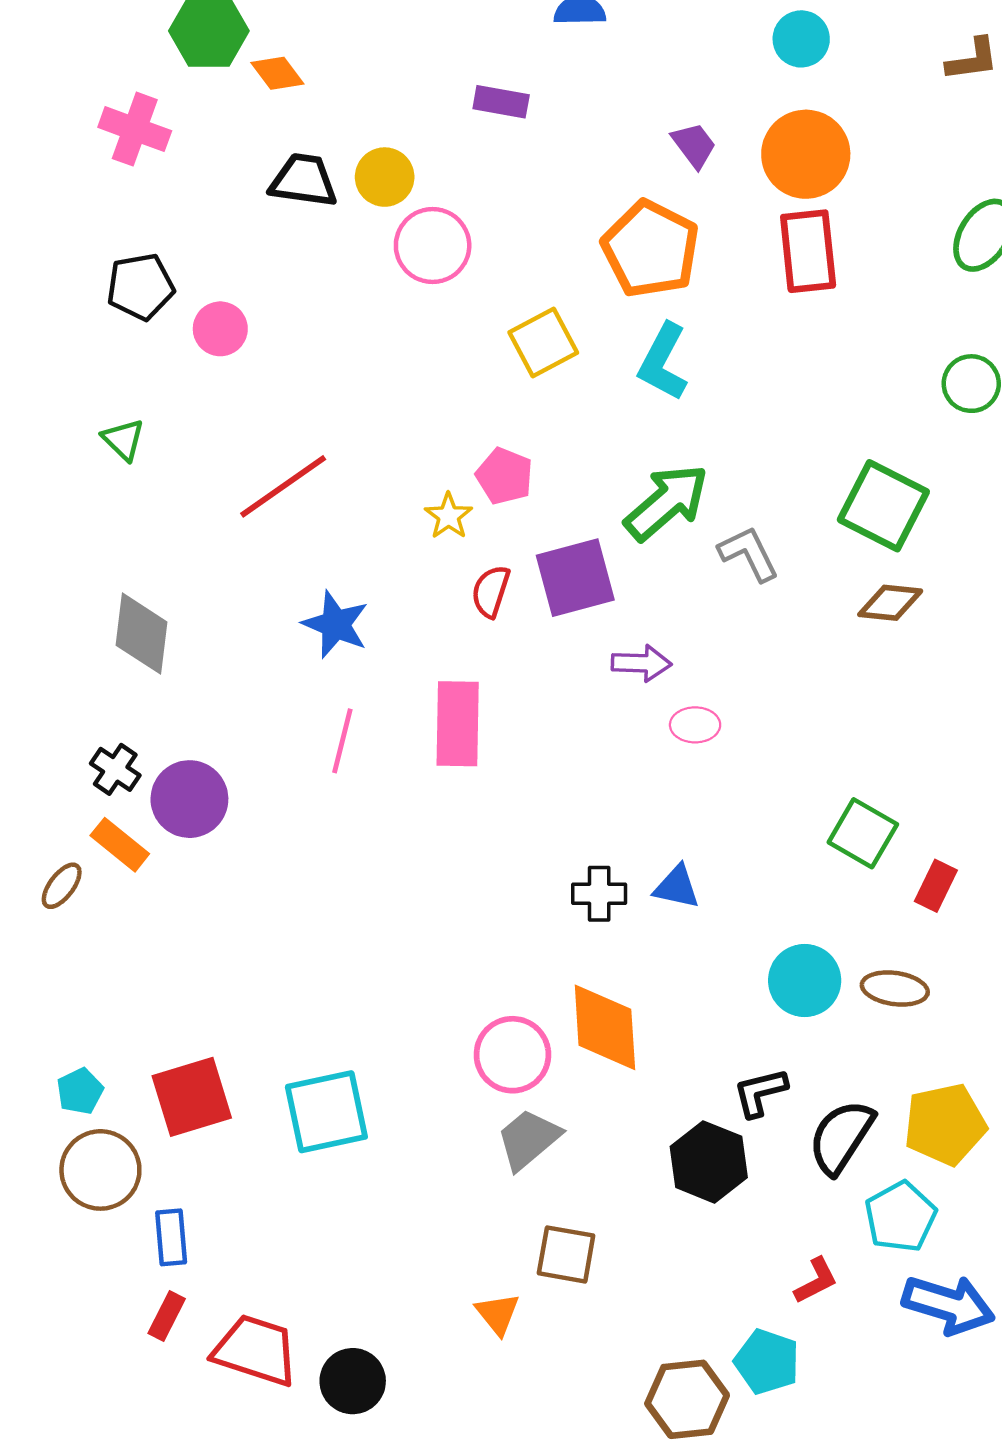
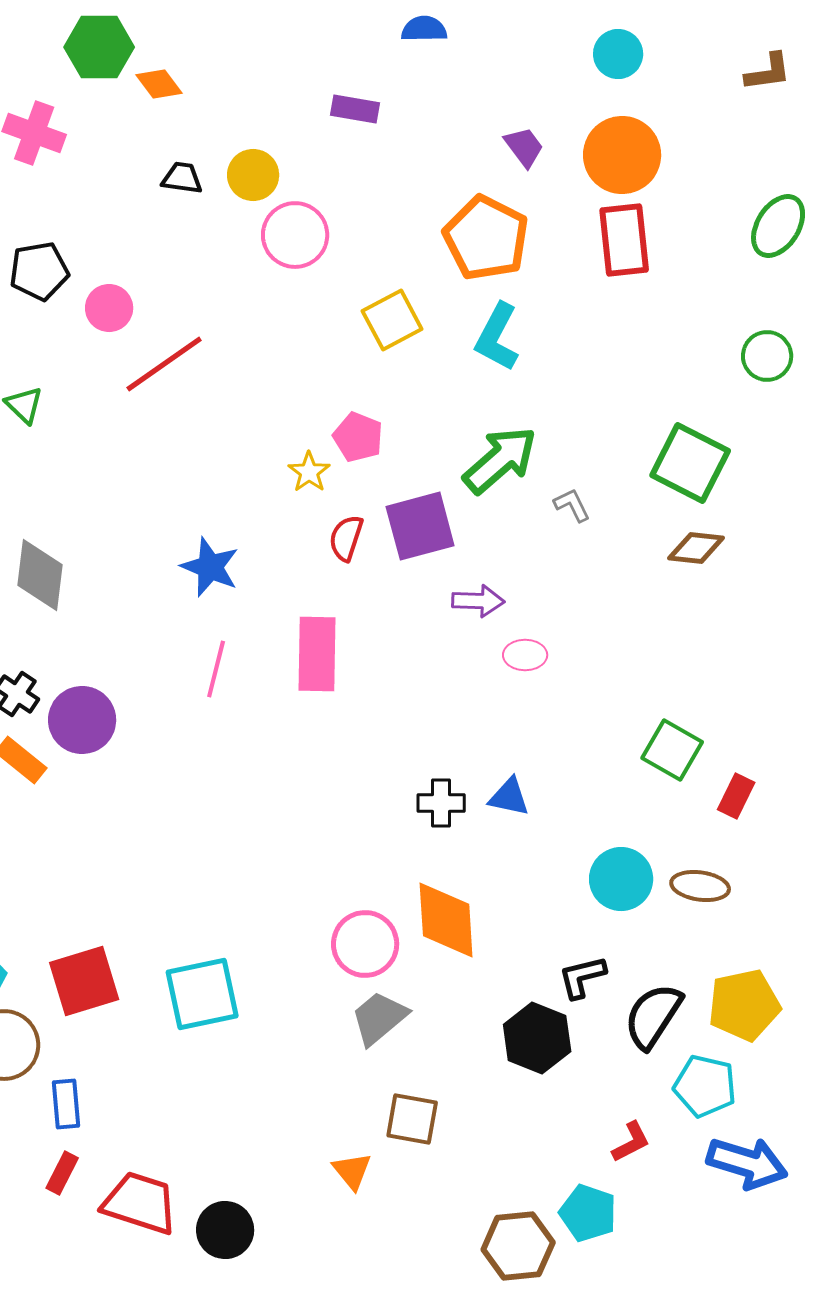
black trapezoid: (304, 180) -> (182, 178), size x0.7
red line: (283, 486) -> (164, 364), moved
gray L-shape: (749, 554) -> (572, 505), size x0.7
cyan pentagon: (900, 1217) -> (705, 1086), turned -30

